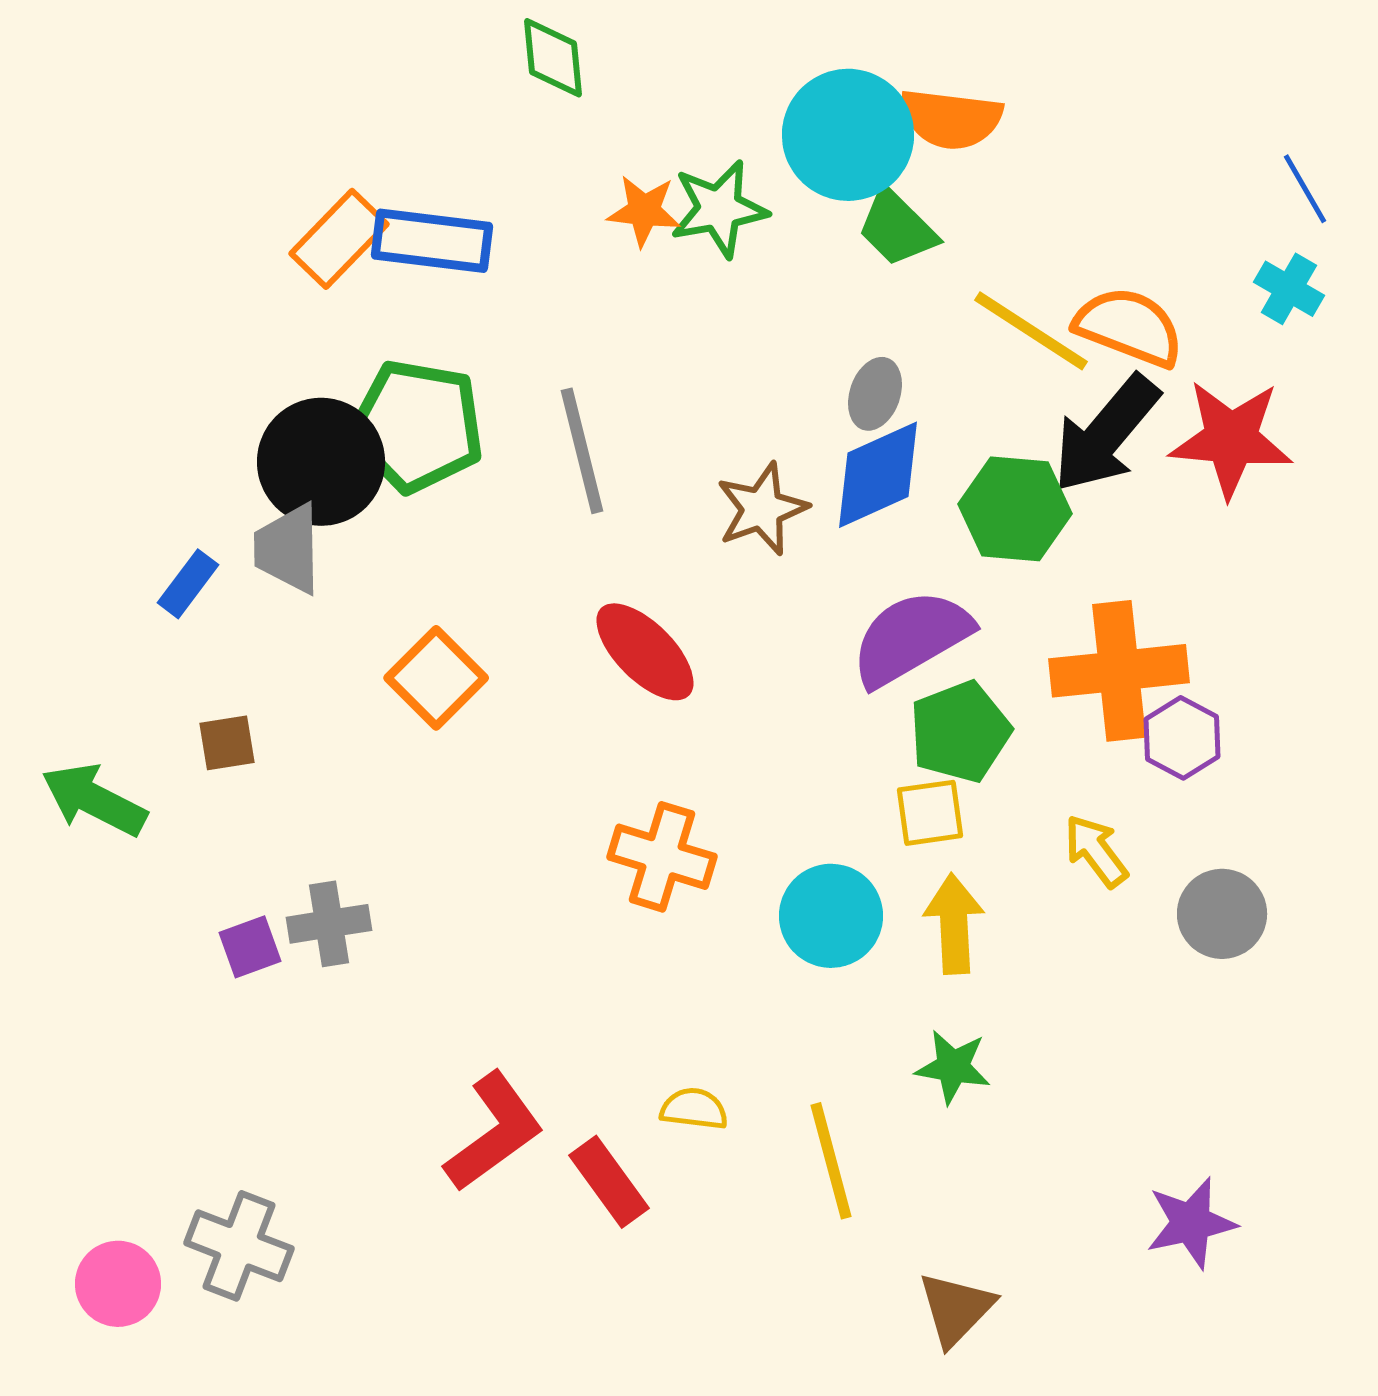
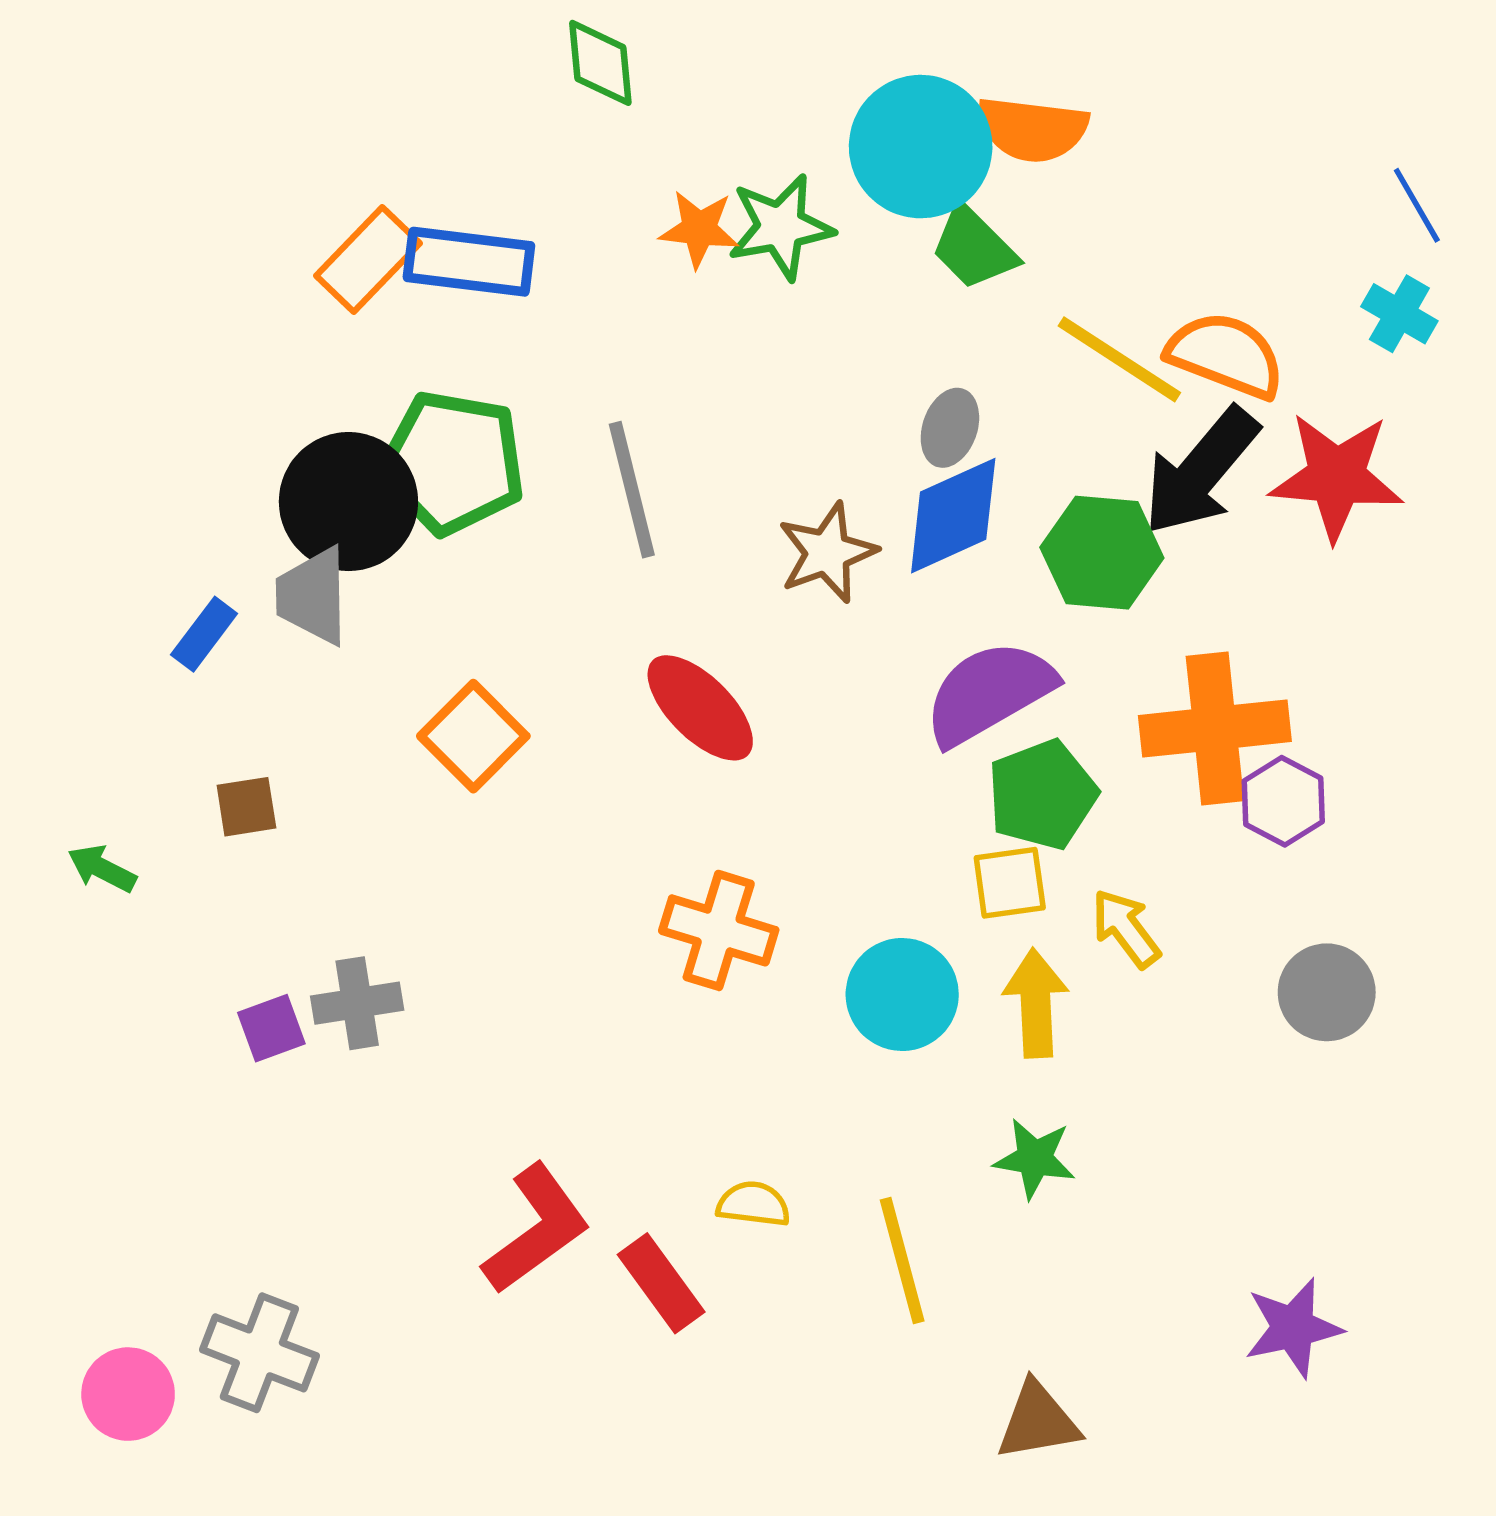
green arrow: (94, 800) -> (102, 869), size x0.6
yellow arrow: (1096, 851) -> (1126, 928), moved
brown triangle: (956, 1309) -> (1038, 1421), turned 36

